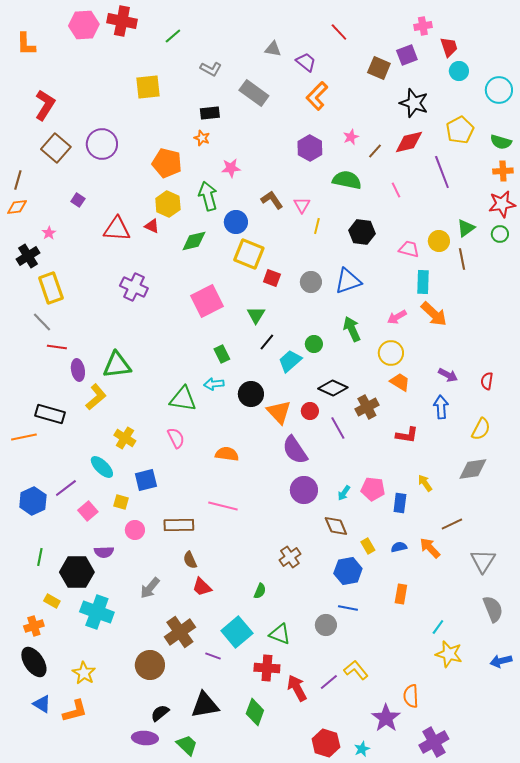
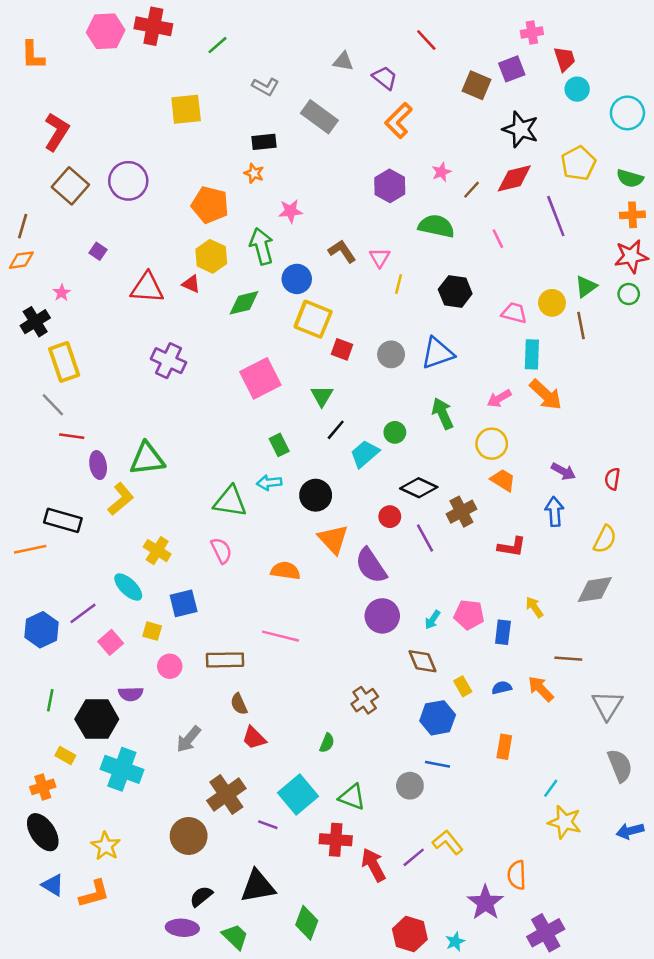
orange triangle: (279, 412) -> (333, 539), moved
brown line: (452, 524) -> (568, 659), turned 30
green diamond: (255, 712) -> (307, 923), moved

